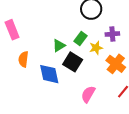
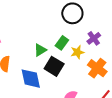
purple cross: (112, 34) -> (94, 38), turned -32

